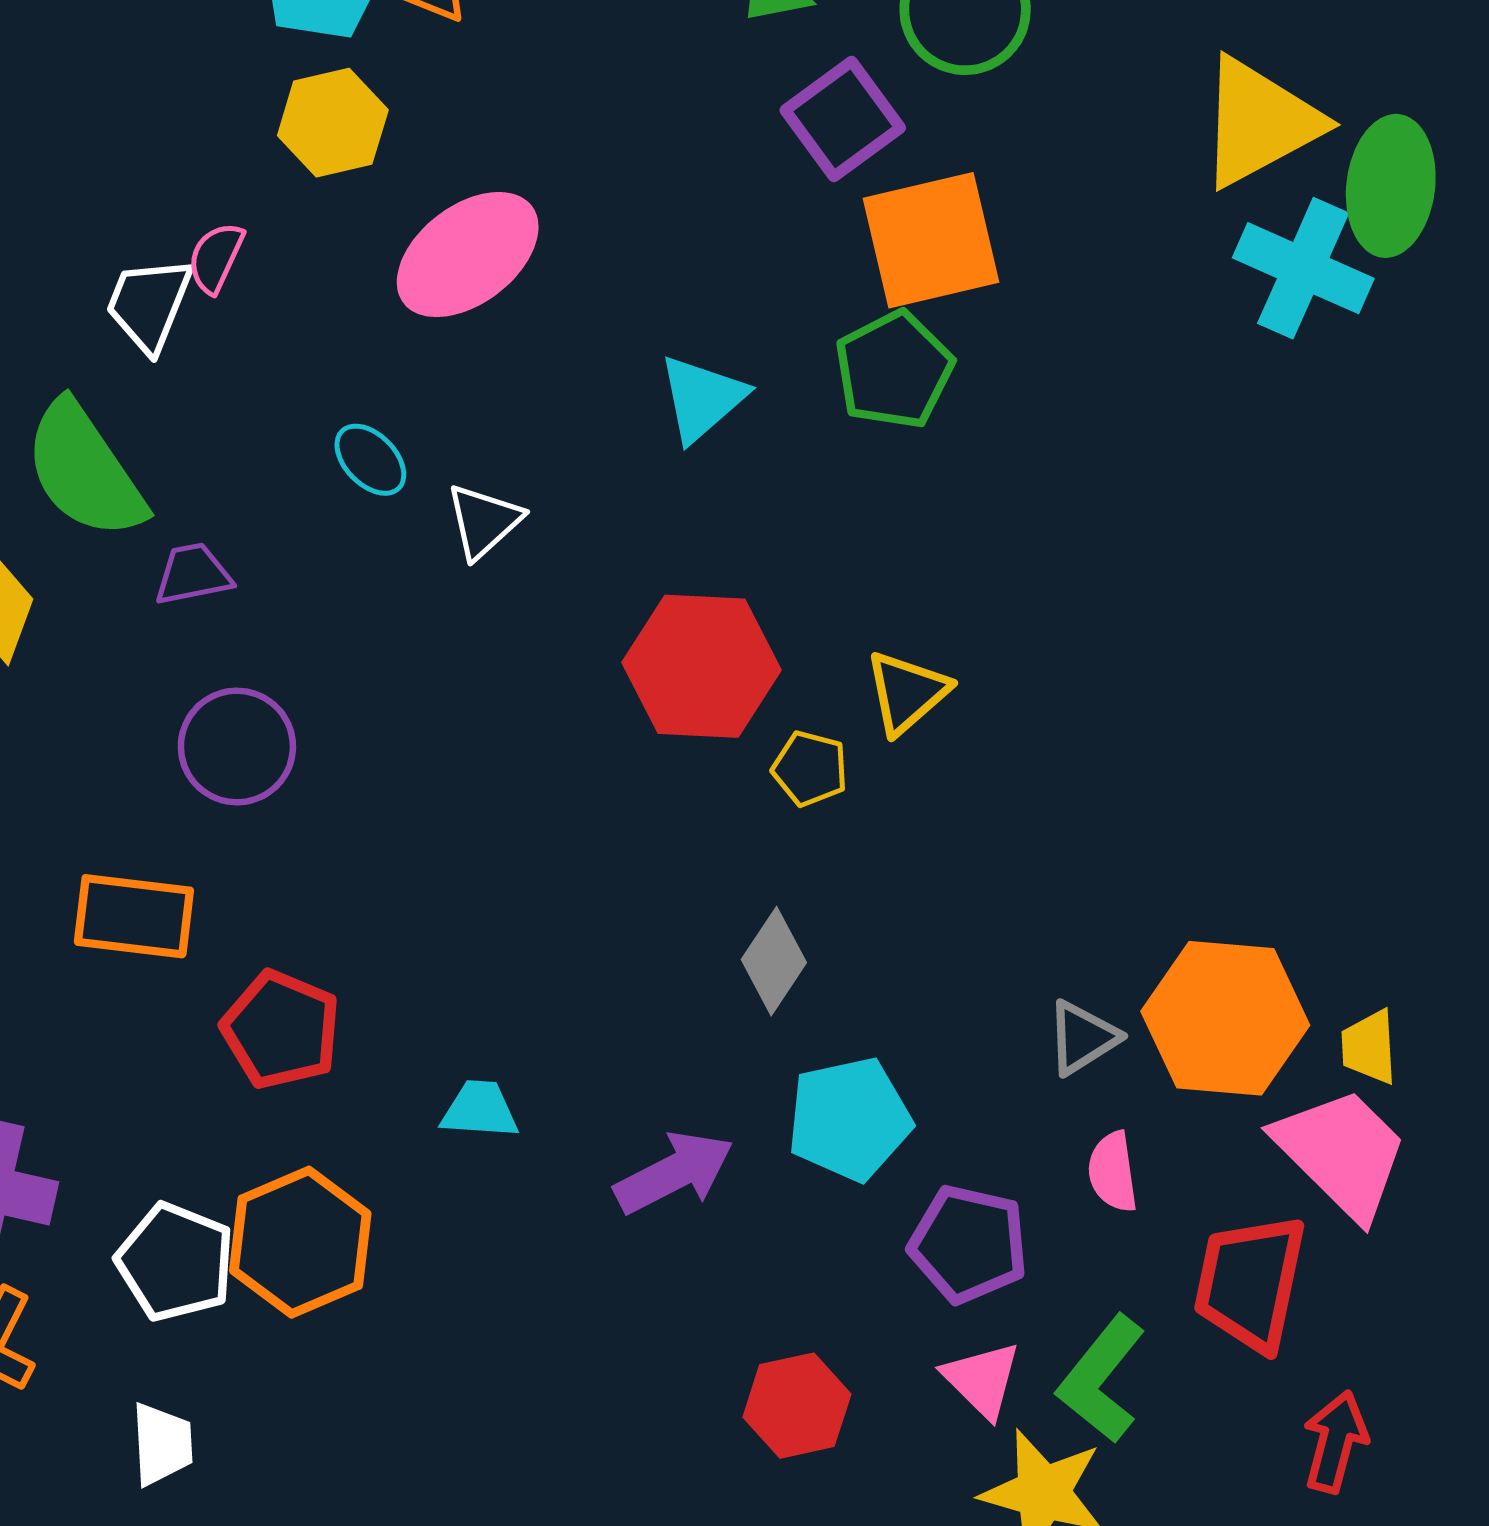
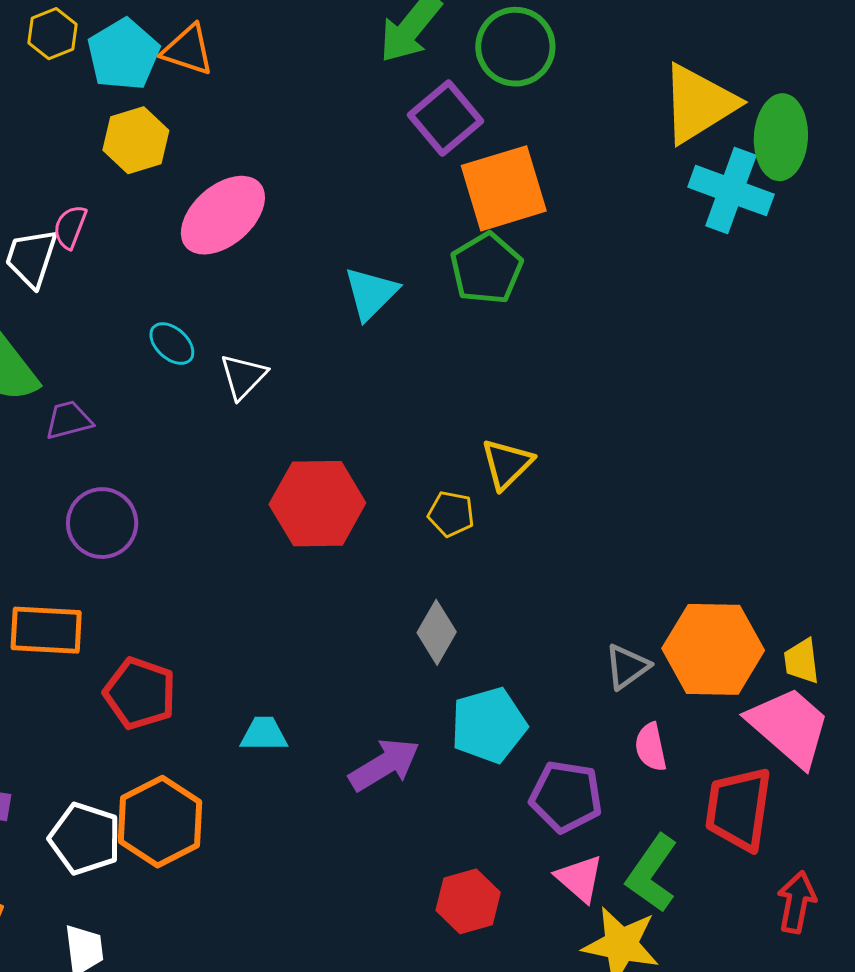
red hexagon: (701, 666) -> (317, 504), moved

